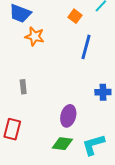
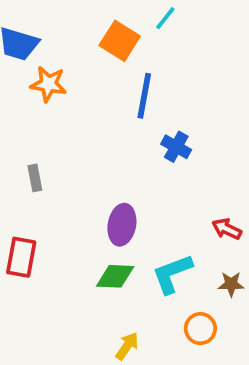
orange square: (75, 16) -> (120, 41), size x1.5
blue cross: (103, 92) -> (176, 147), moved, turned 35

